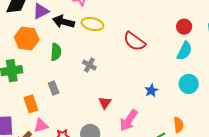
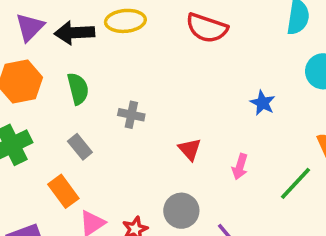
gray cross: (89, 65) -> (131, 115), moved
gray rectangle: (54, 88) -> (80, 147), moved
pink arrow: (129, 120) -> (240, 167), size x0.6

